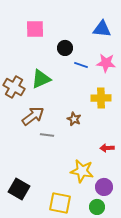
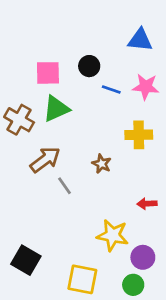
pink square: (35, 29) -> (48, 73), moved
gray line: (47, 135) -> (64, 186), turned 48

